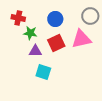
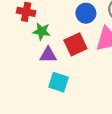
blue circle: (55, 19) -> (86, 13), moved

